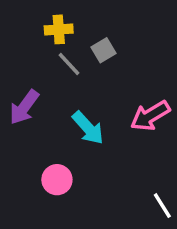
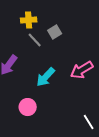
cyan arrow: (88, 128) -> (46, 77), turned 85

